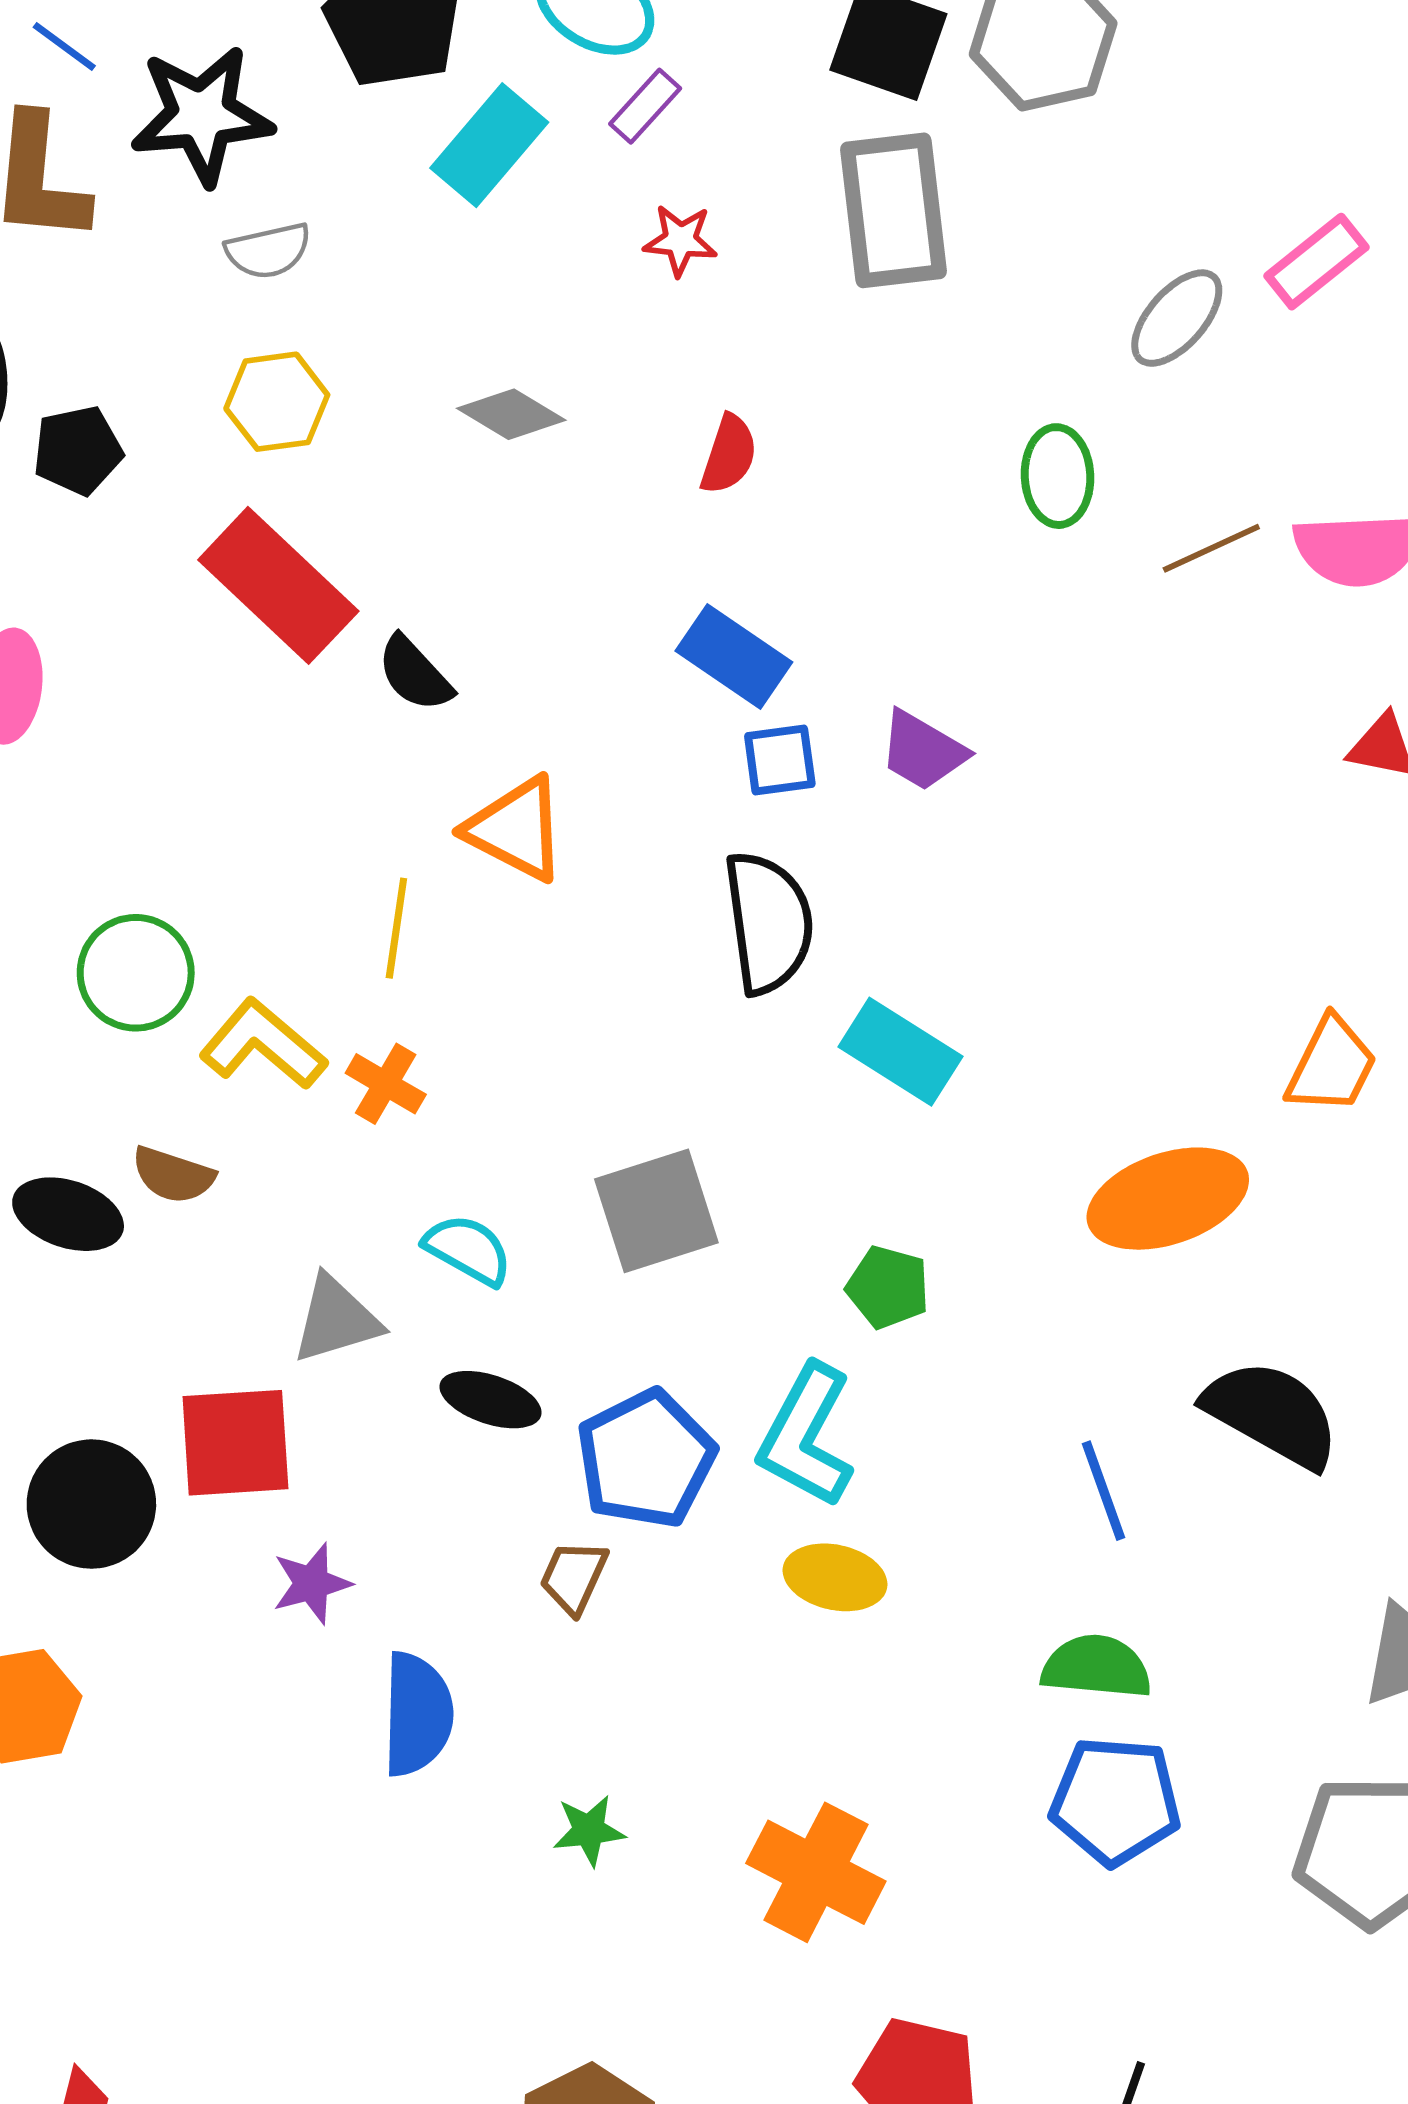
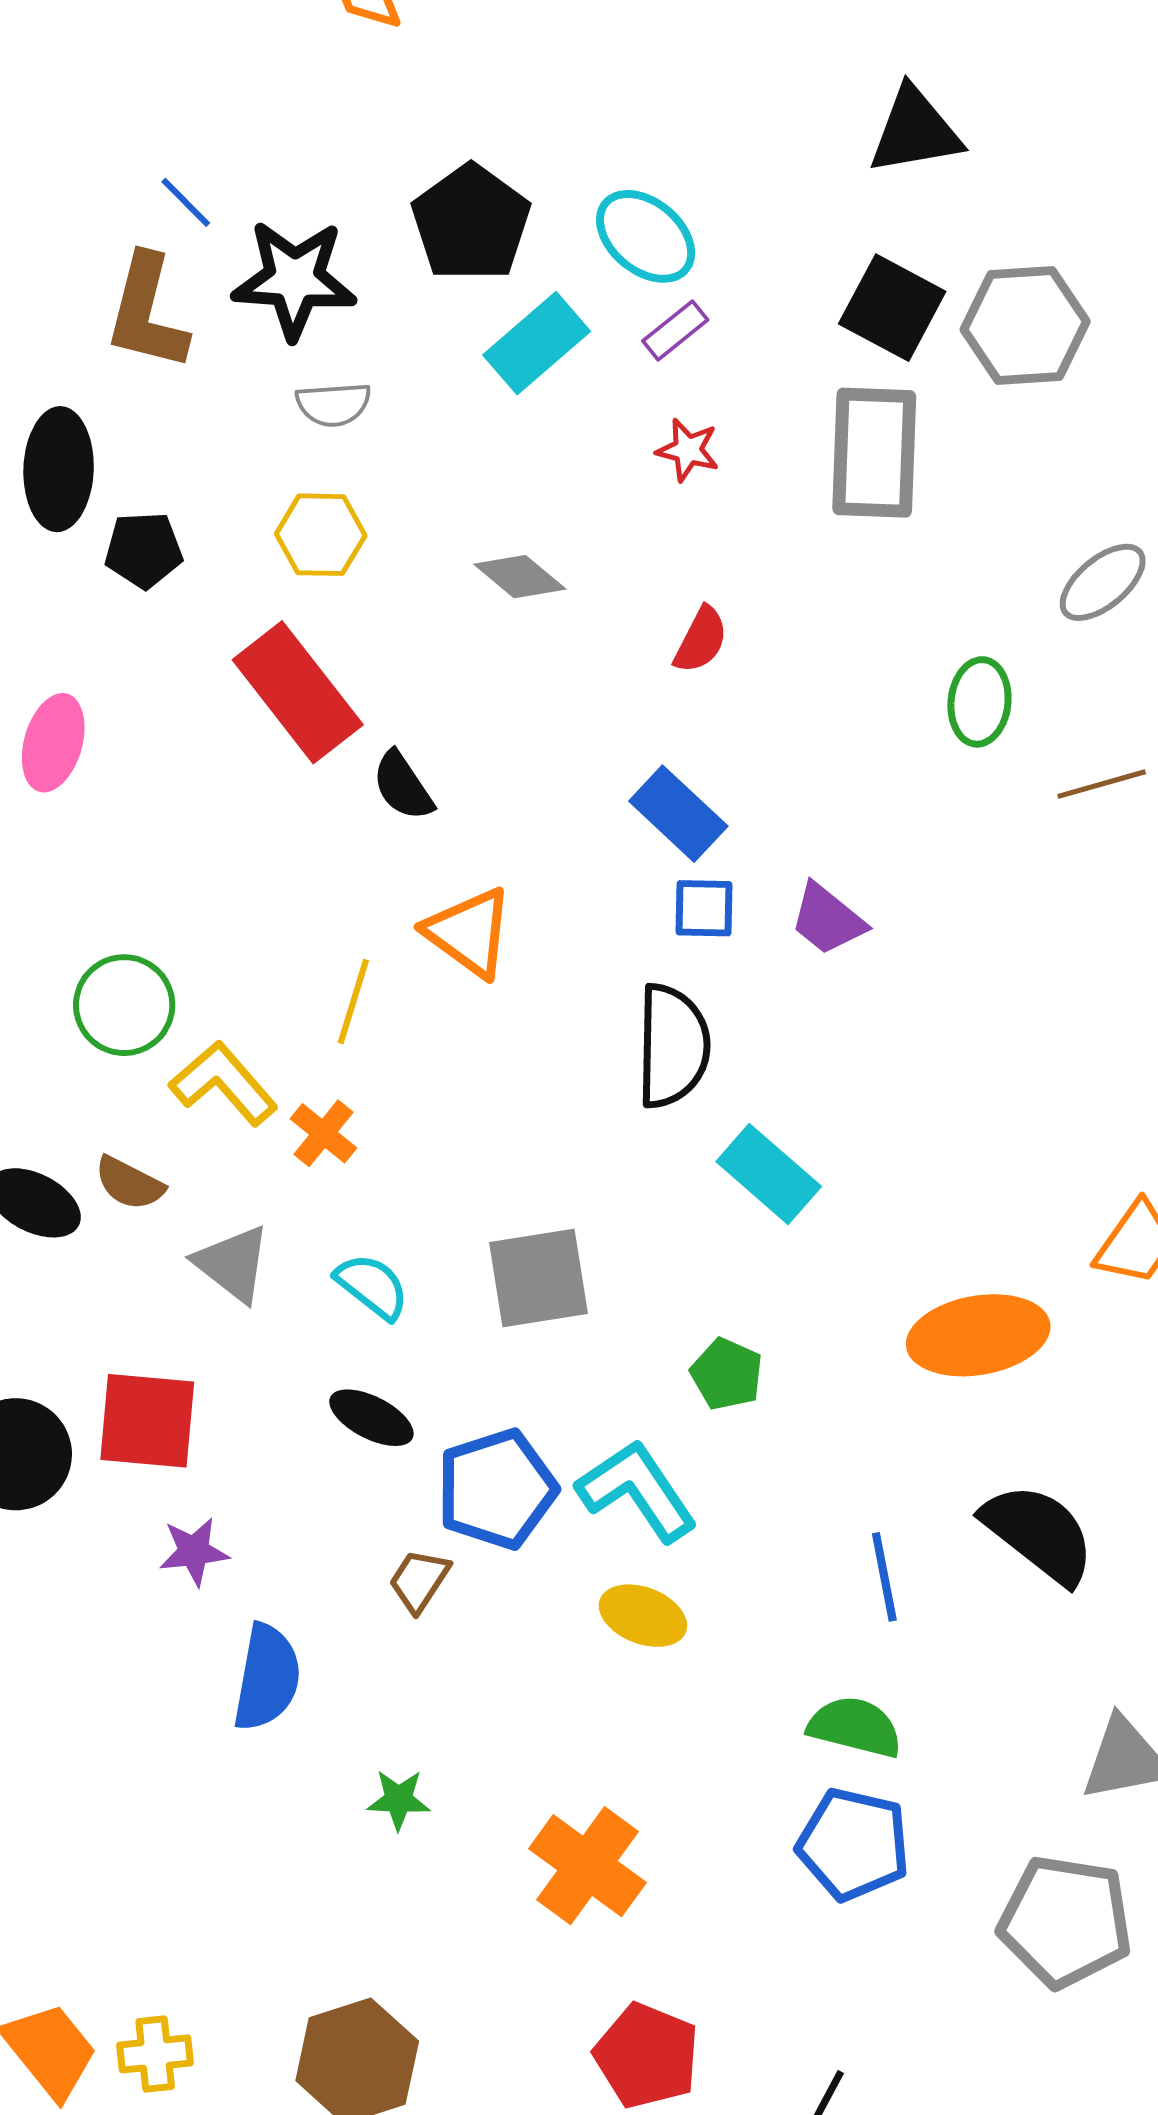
gray triangle: (336, 1319) -> (233, 1264), moved, turned 46
cyan L-shape: (806, 1436) -> (637, 1491), turned 109

